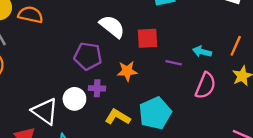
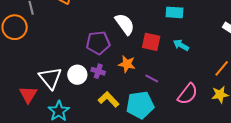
cyan arrow: (202, 52) -> (181, 45), moved
purple pentagon: (88, 56) -> (98, 43), turned -30
purple line: (174, 63) -> (152, 79), moved

